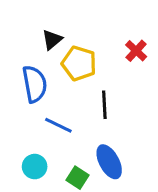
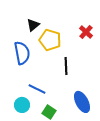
blue line: (58, 125) -> (37, 89), moved
blue ellipse: (109, 162) -> (82, 102), moved

